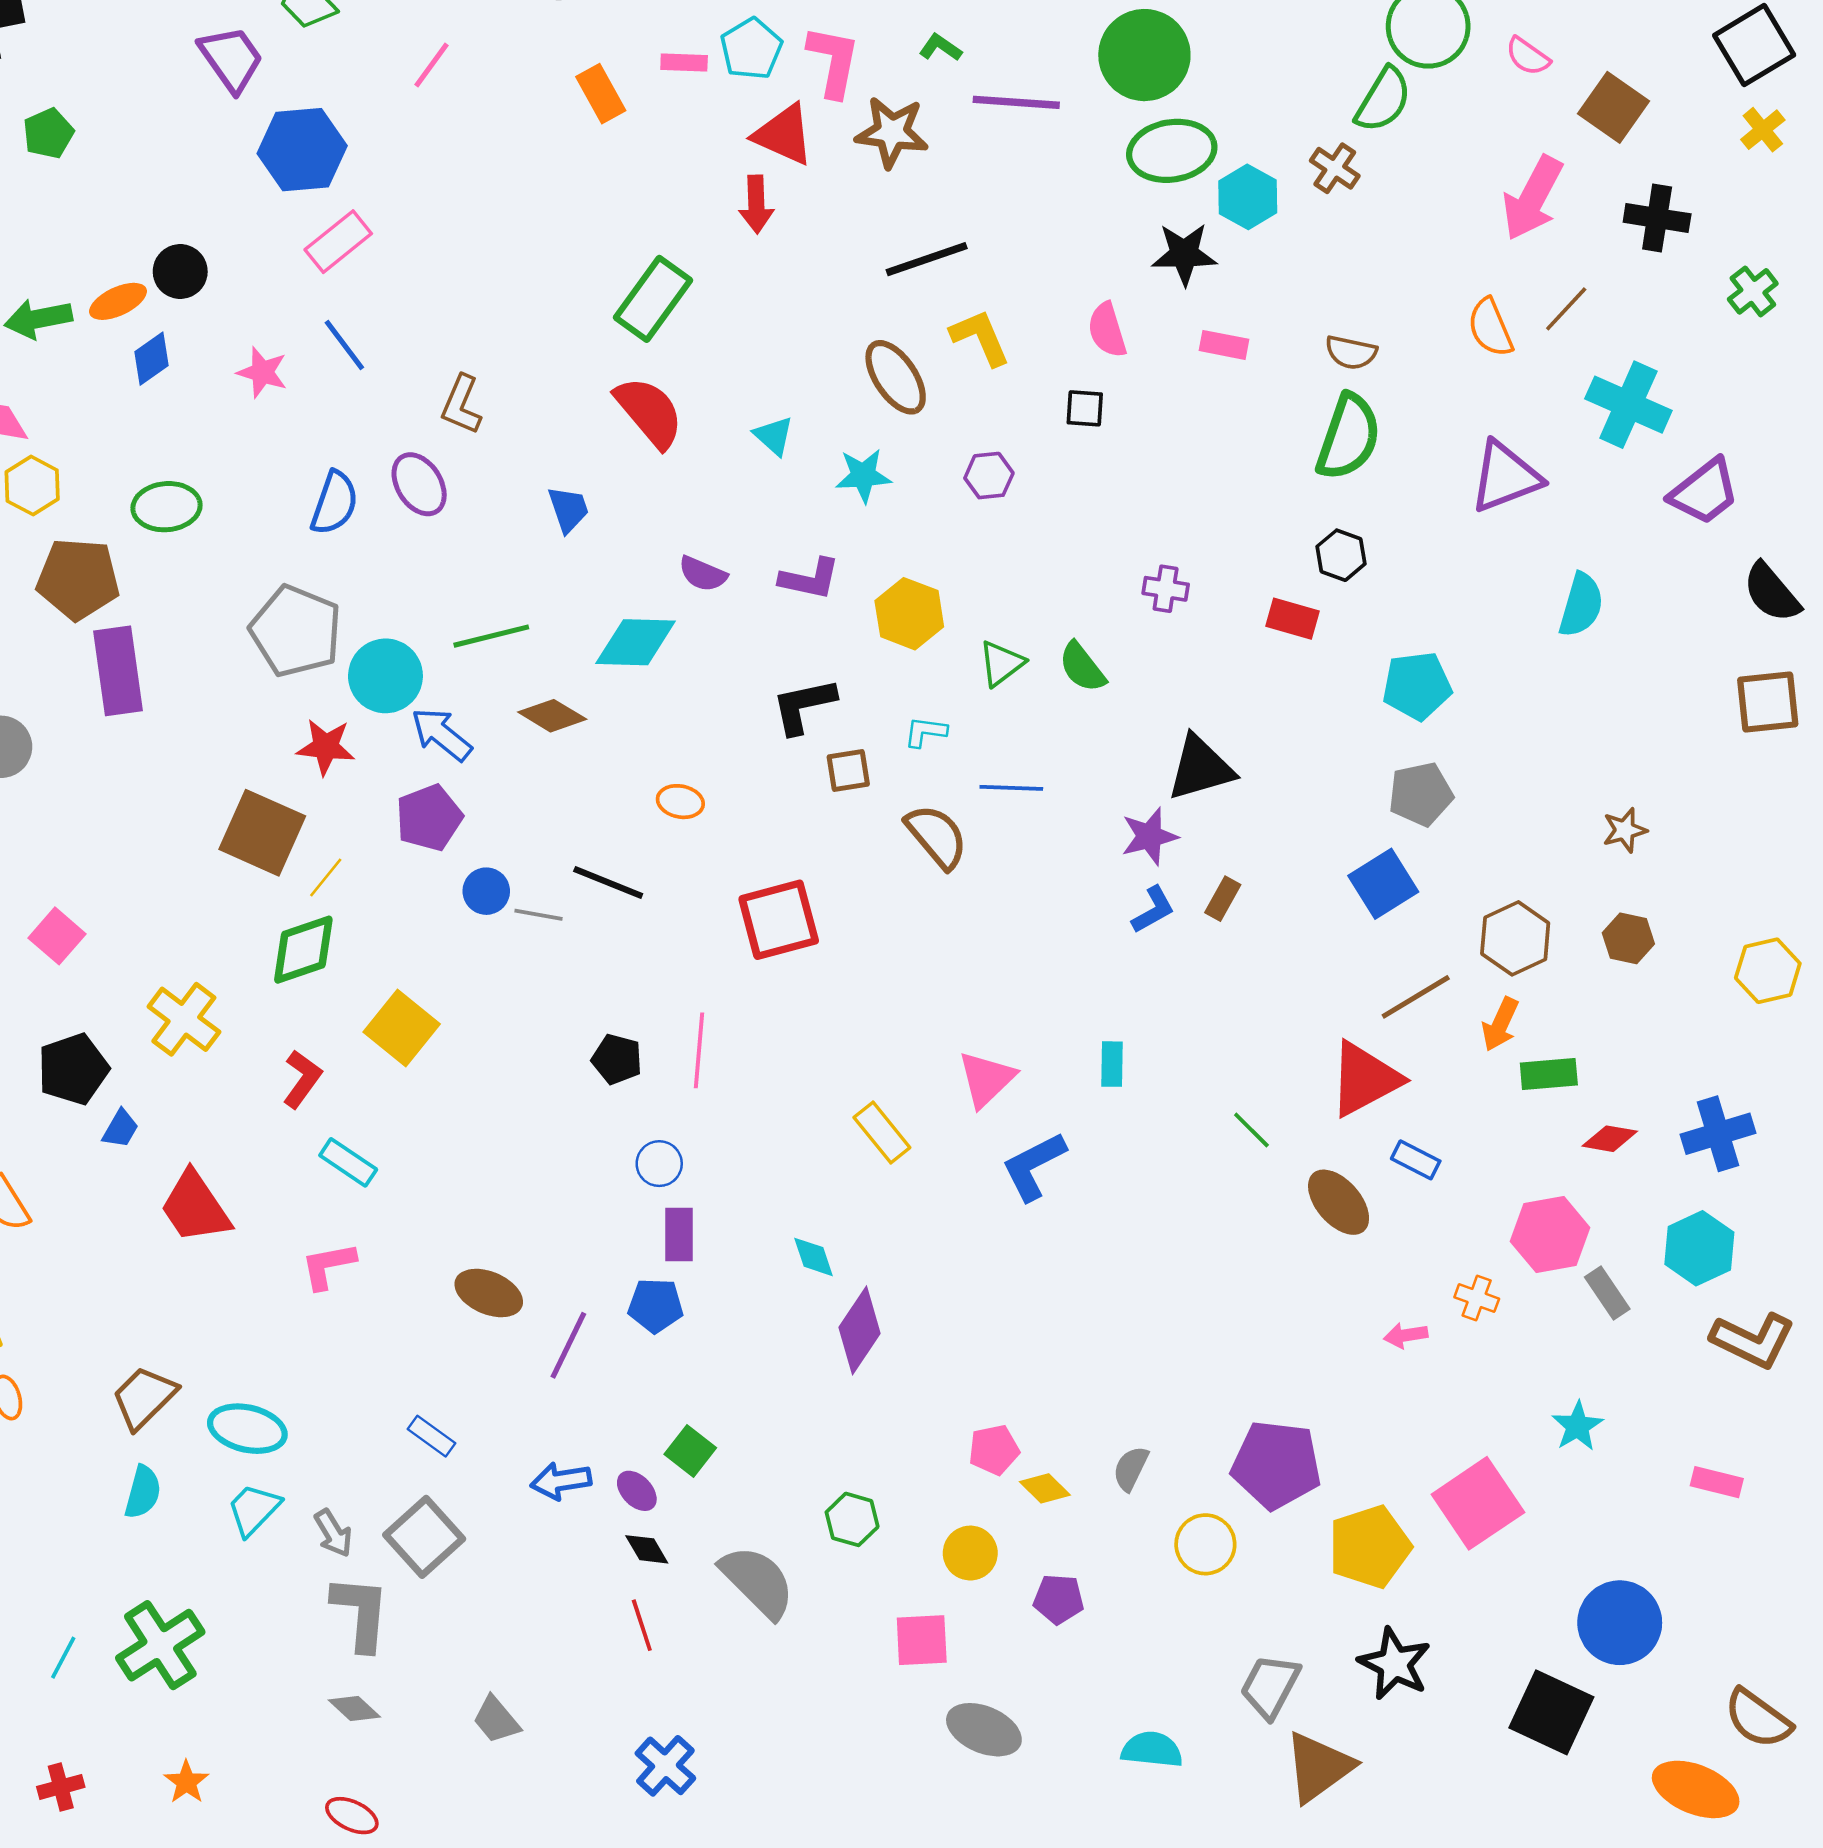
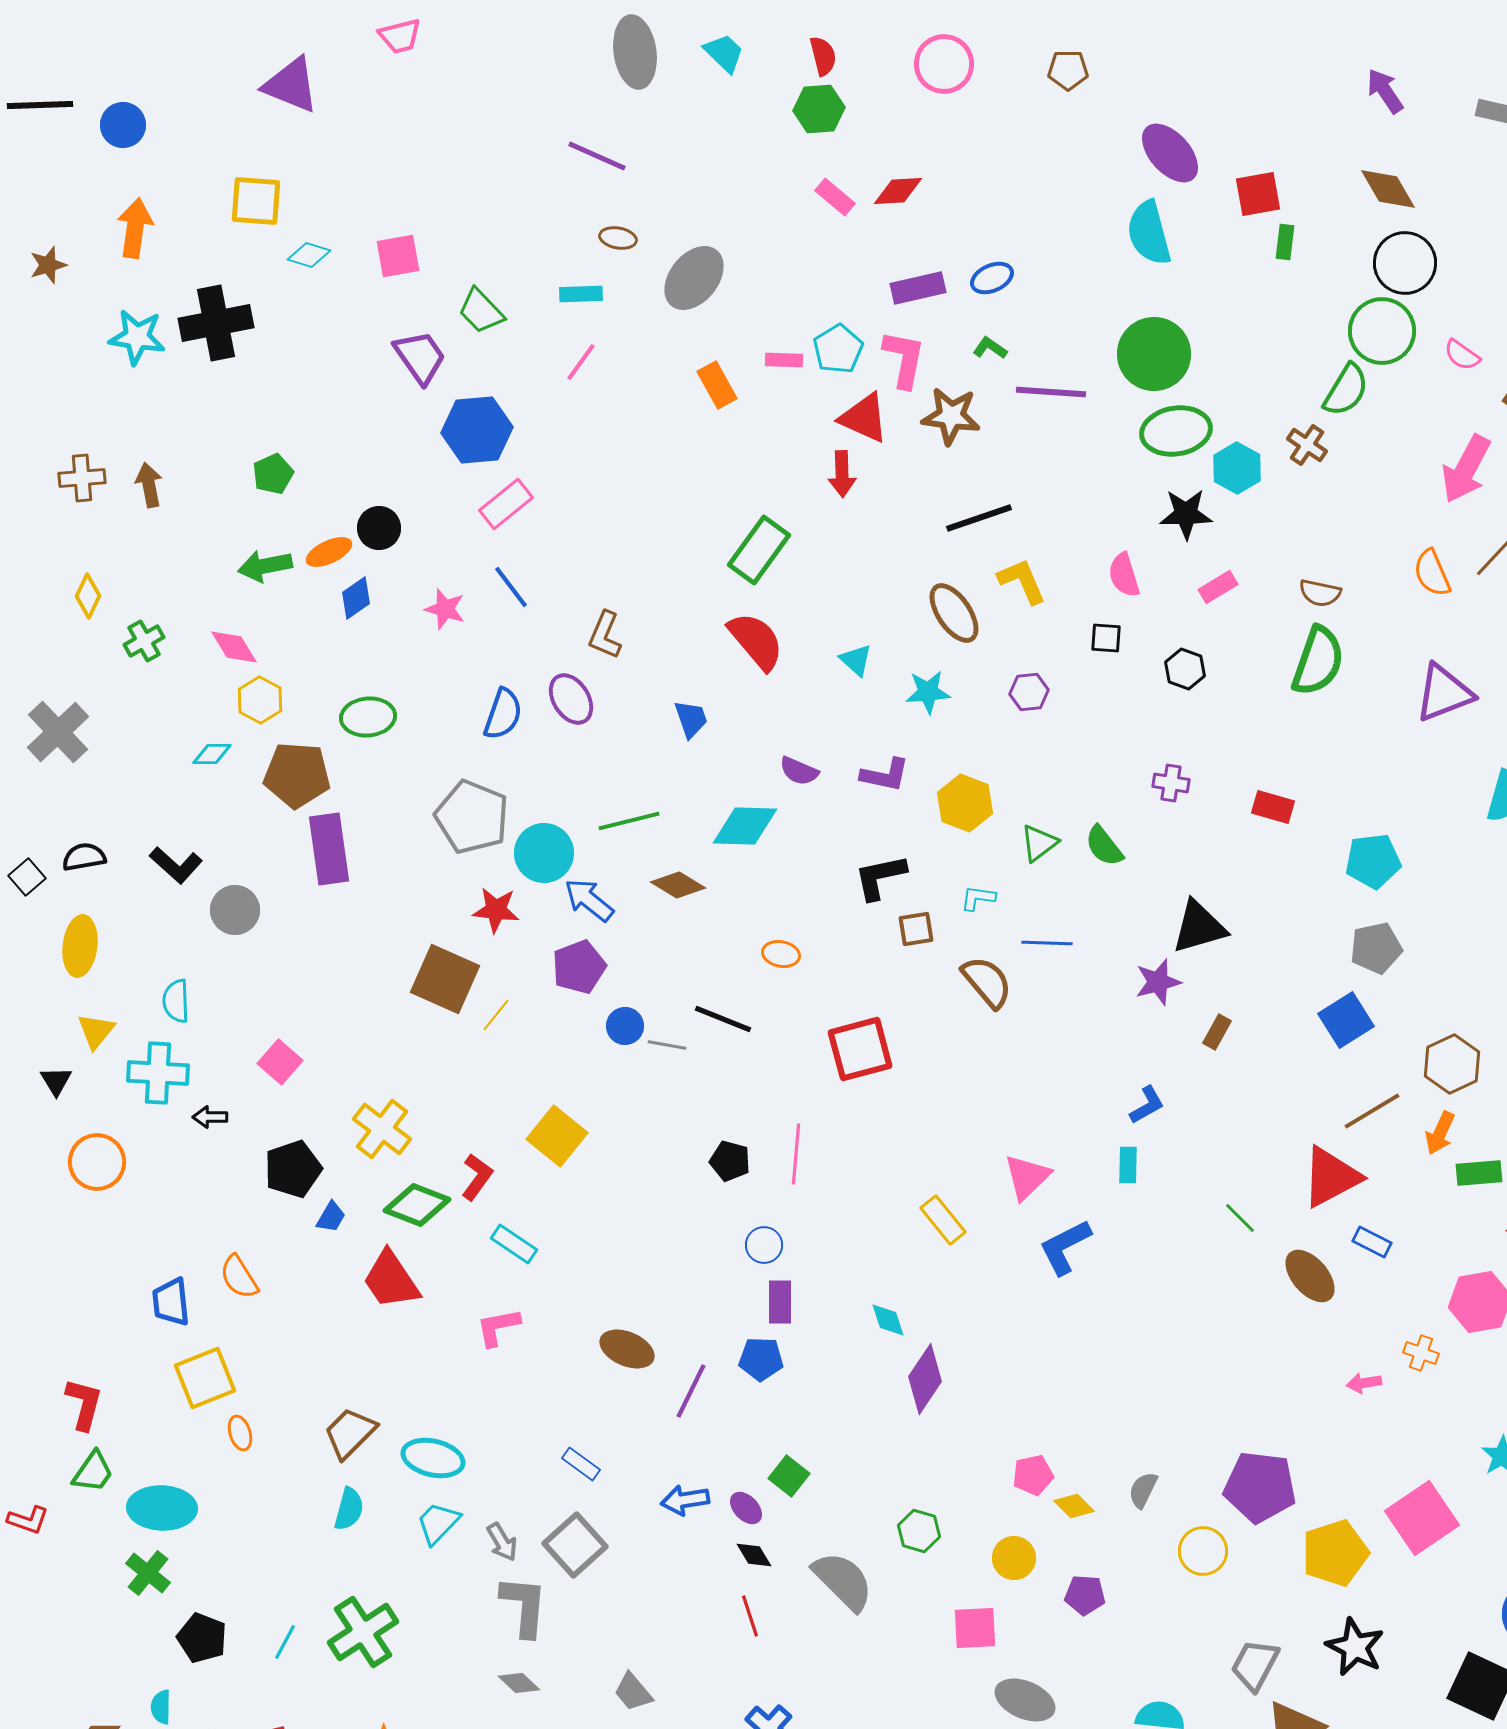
green pentagon: (48, 133) -> (273, 474), moved
pink rectangle: (1224, 345) -> (1218, 587), turned -42
black hexagon: (1341, 555) -> (1185, 669), moved
blue L-shape: (1153, 910) -> (1147, 1105), moved
green diamond: (303, 950) -> (417, 1205), moved, turned 40

